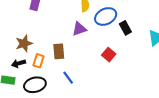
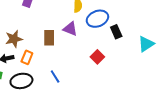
purple triangle: (79, 29) -> (70, 29), turned 35
brown rectangle: (59, 51) -> (49, 38), moved

